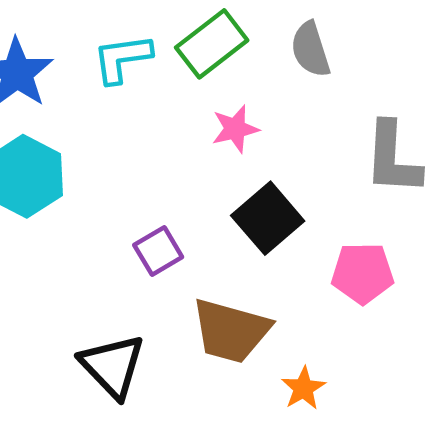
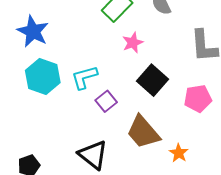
cyan L-shape: (122, 58) -> (84, 77), moved
brown trapezoid: (231, 331) -> (143, 132), turned 42

